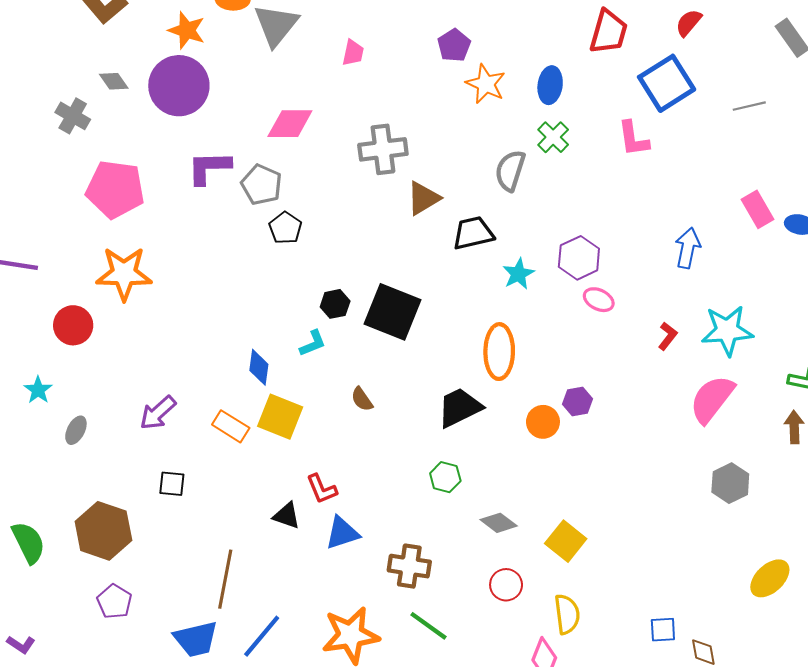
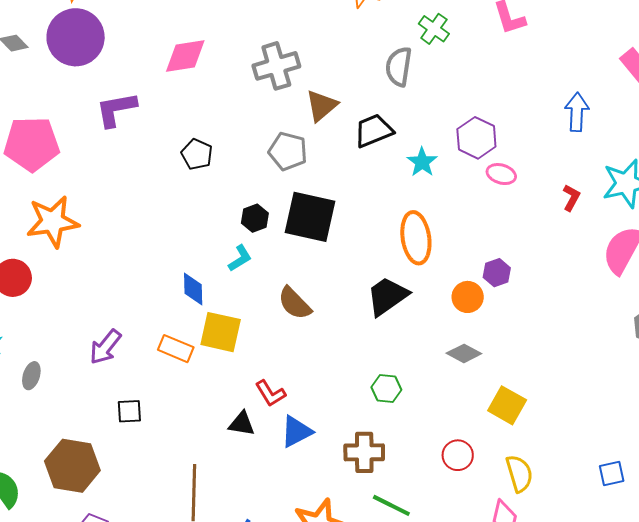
gray pentagon: (262, 185) -> (288, 151), moved
brown semicircle: (362, 399) -> (295, 303), size x1.5
green hexagon: (445, 477) -> (386, 388), moved
gray diamond: (499, 523) -> (464, 353), moved

